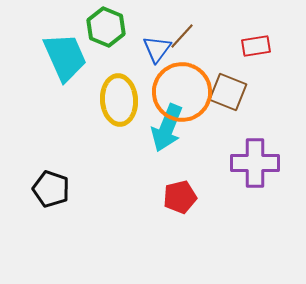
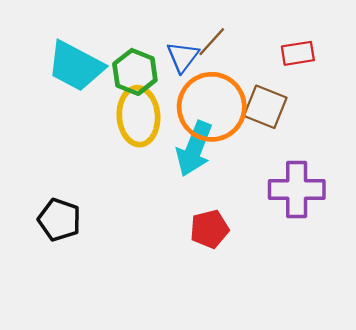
green hexagon: (106, 27) -> (135, 72), moved
cyan trapezoid: (65, 57) -> (76, 66), turned 142

